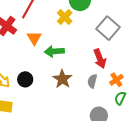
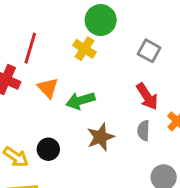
gray square: (108, 28) -> (149, 51), size x0.7
brown star: (62, 79) -> (101, 137), turned 30

